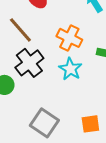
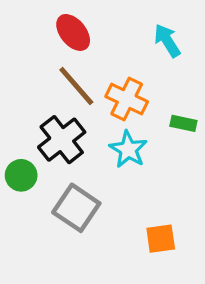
brown line: (20, 30) -> (76, 86), moved
gray square: (44, 123) -> (76, 208), moved

